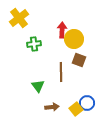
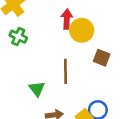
green cross: (34, 44) -> (18, 37), moved, turned 32
brown square: (79, 60) -> (102, 58), moved

